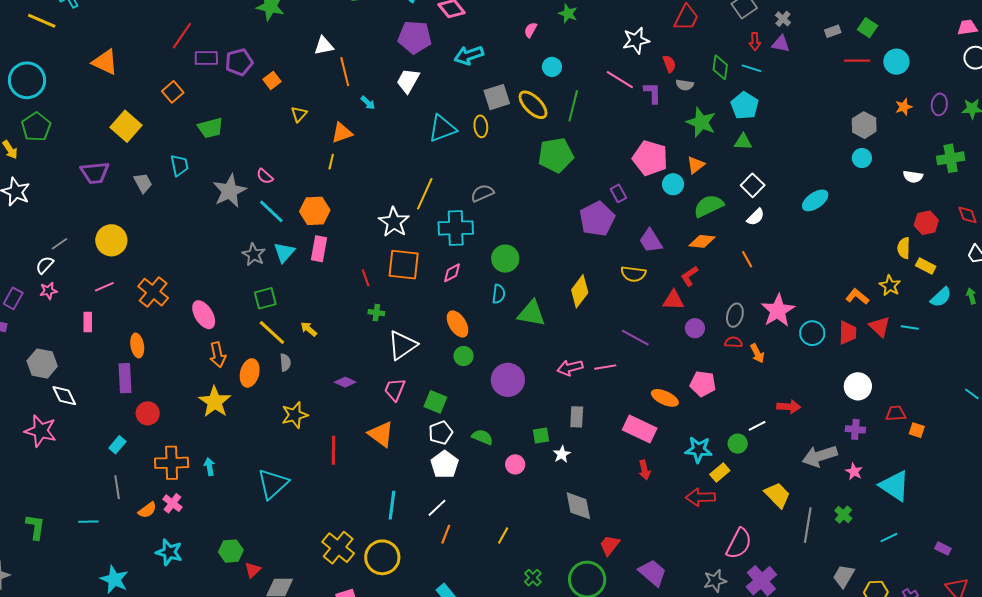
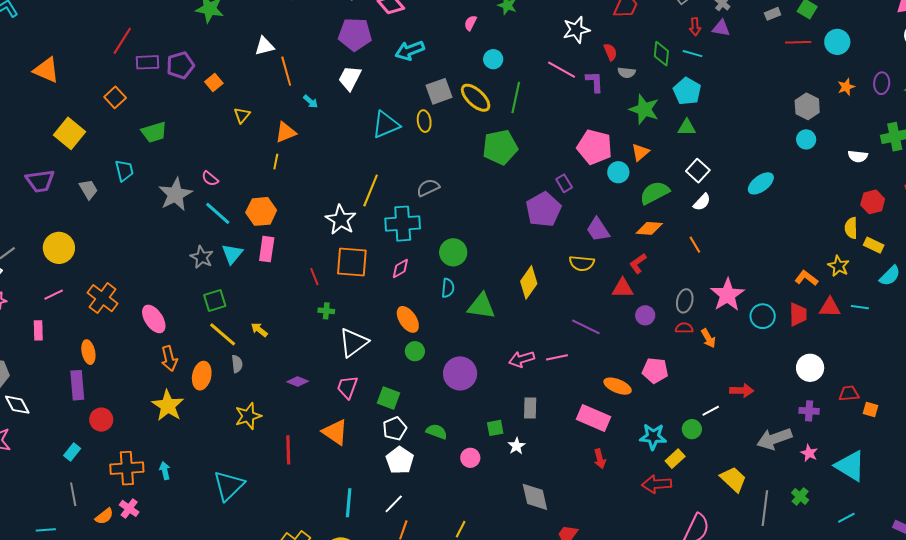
red triangle: (880, 327) -> (830, 307), turned -40

